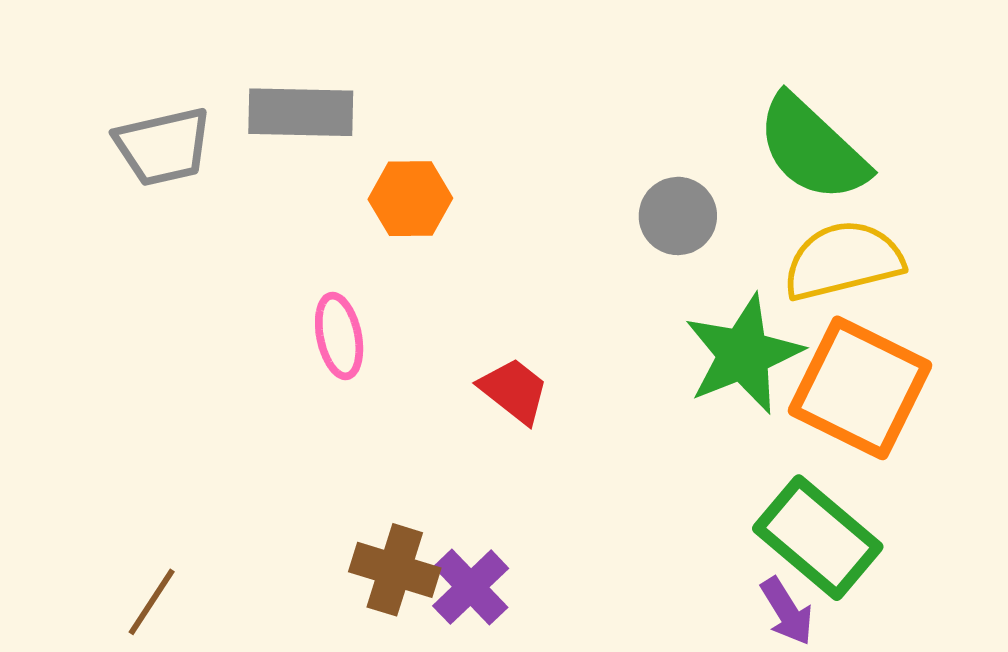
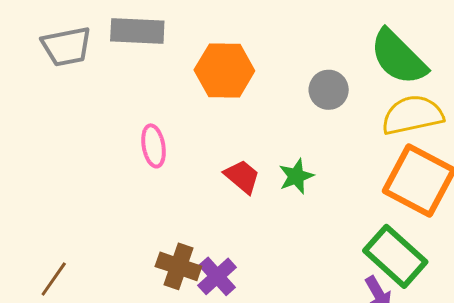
orange hexagon: (410, 199) -> (224, 70), moved, size x1.4
green star: (743, 354) -> (296, 176), moved, size x0.6

